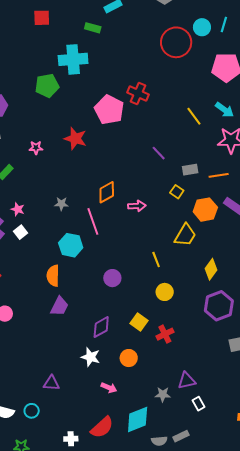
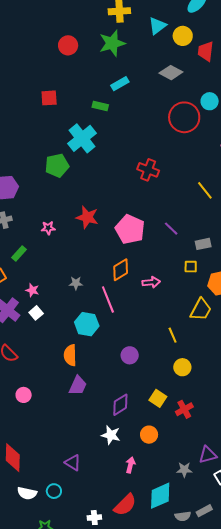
cyan cross: (73, 59) -> (82, 138), turned -32
pink pentagon: (109, 110) -> (130, 229), moved
yellow square: (177, 192) -> (191, 267), turned -32
purple triangle: (51, 383) -> (73, 463), turned 30
pink arrow: (109, 388) -> (130, 465), turned -98

